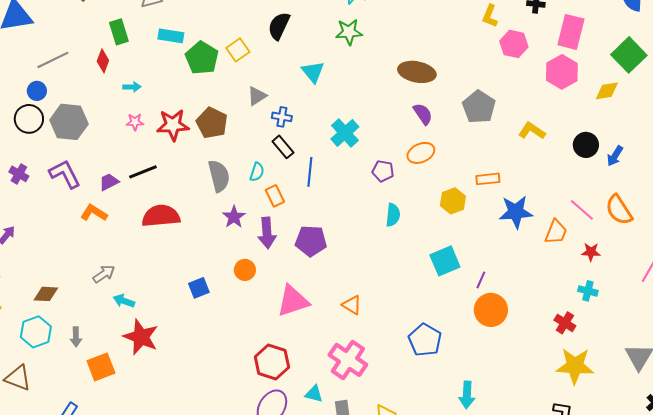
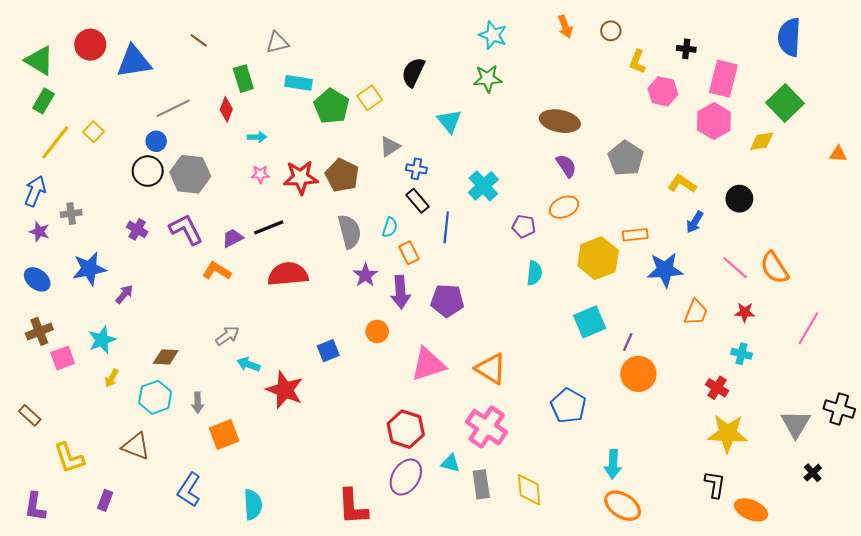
blue arrow: (615, 156) -> (695, 222), moved
yellow hexagon: (453, 201) -> (598, 258), size x1.5
orange trapezoid: (556, 232) -> (696, 312), moved
orange triangle: (352, 305) -> (491, 369), size x1.5
red star: (141, 337) -> (285, 390), moved

